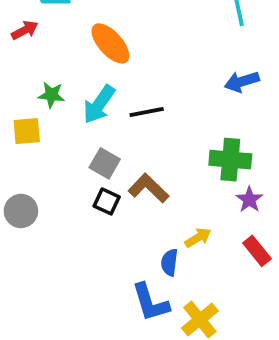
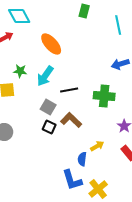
black line: (147, 112) -> (69, 90), moved
green cross: (230, 160) -> (104, 96), moved

